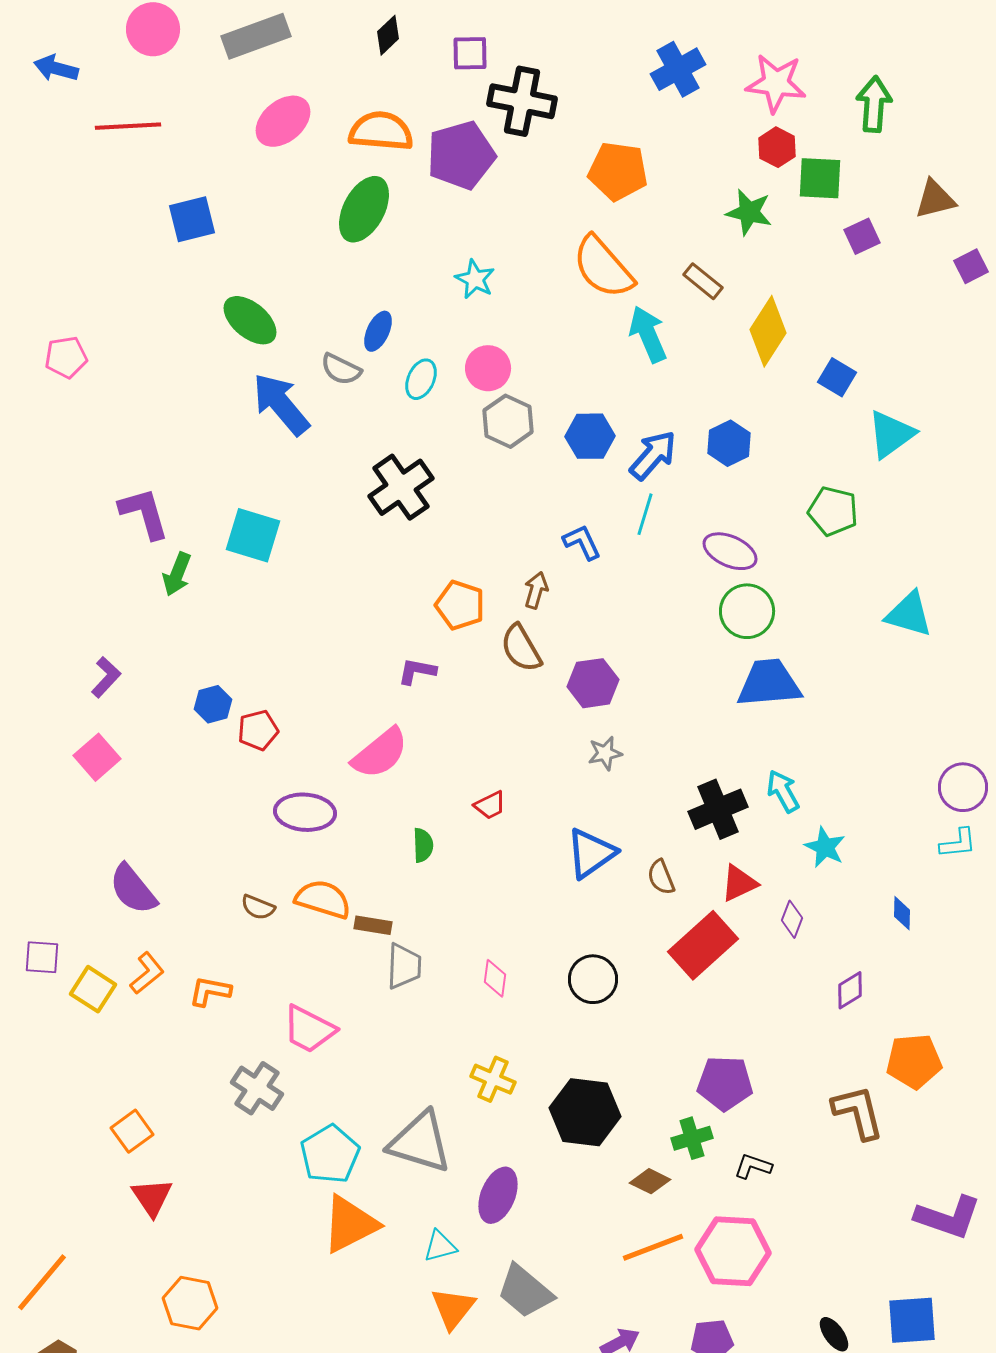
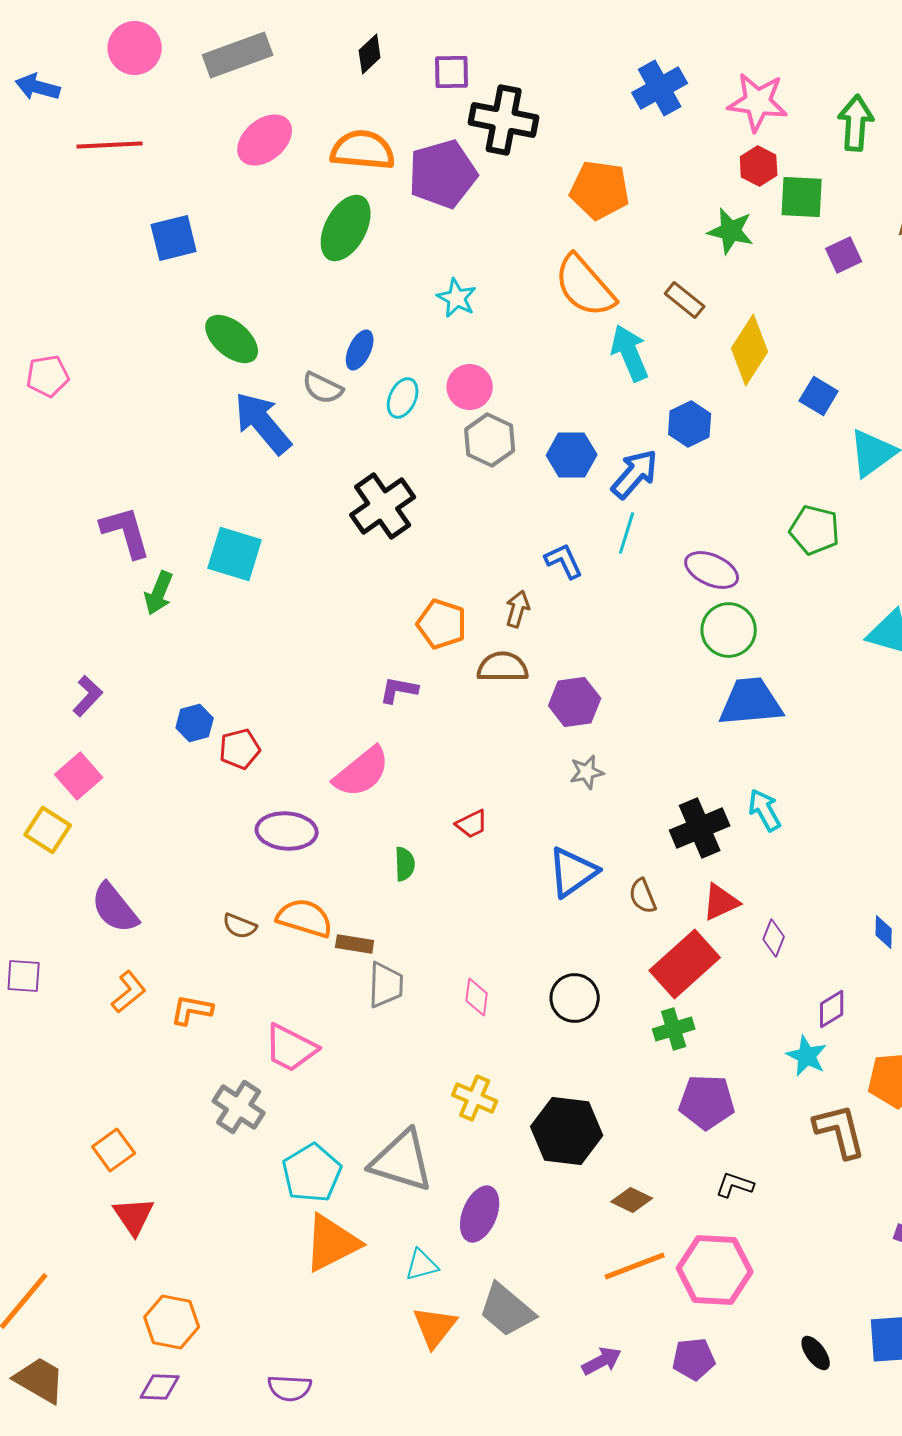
blue hexagon: (729, 443) -> (690, 424), moved
brown semicircle: (521, 648) -> (503, 667), turned 120
cyan star: (825, 847) -> (807, 1056), moved
yellow square: (93, 989) -> (48, 830), moved
green cross: (692, 1138) -> (674, 1029), moved

